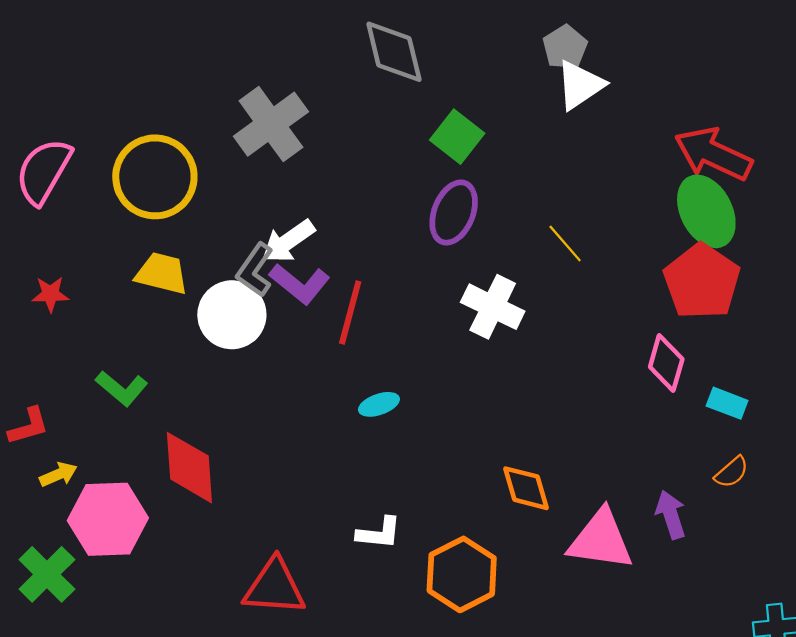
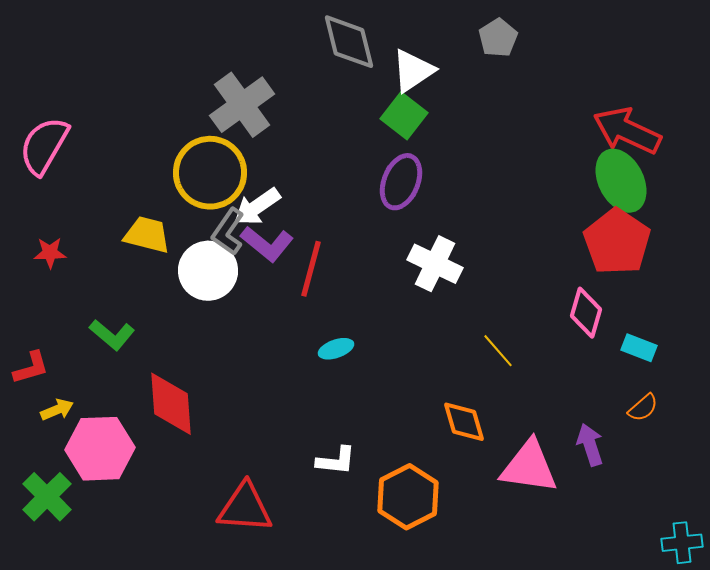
white triangle: (580, 85) -> (413, 71), moved
yellow circle: (155, 177) -> (210, 173), moved
yellow line: (565, 244) -> (498, 351), moved

